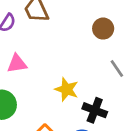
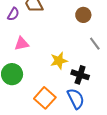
yellow star: (67, 89) -> (59, 61), turned -30

